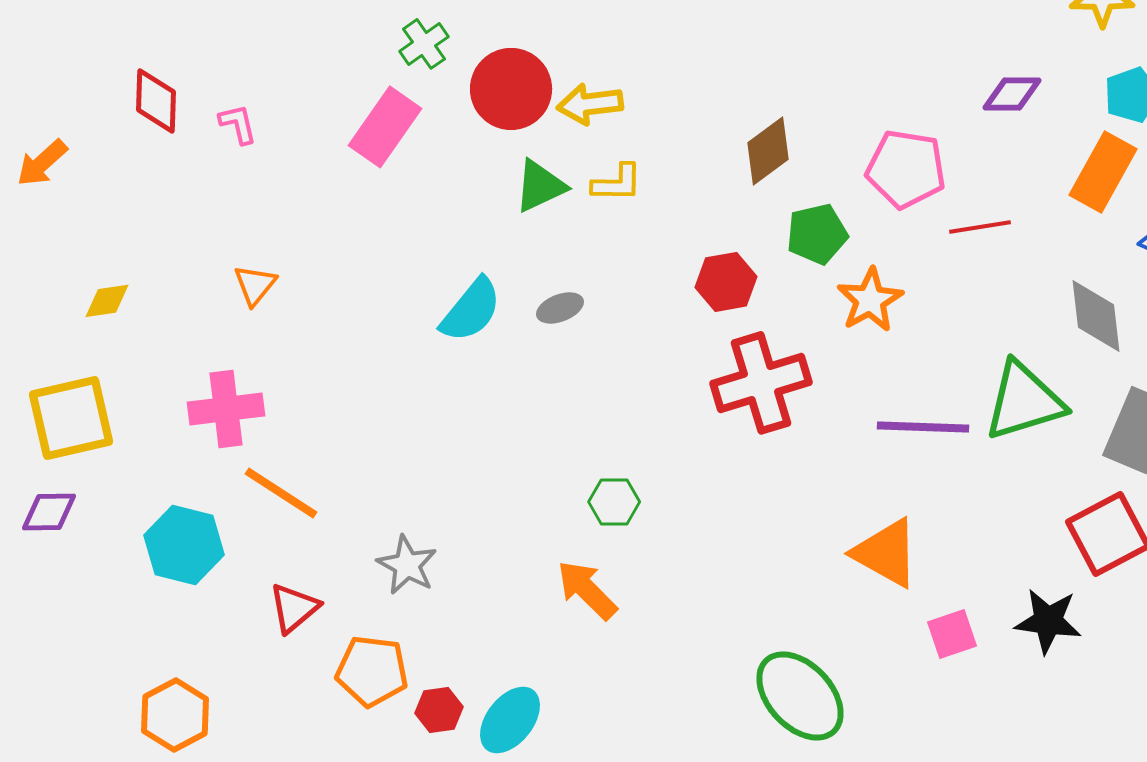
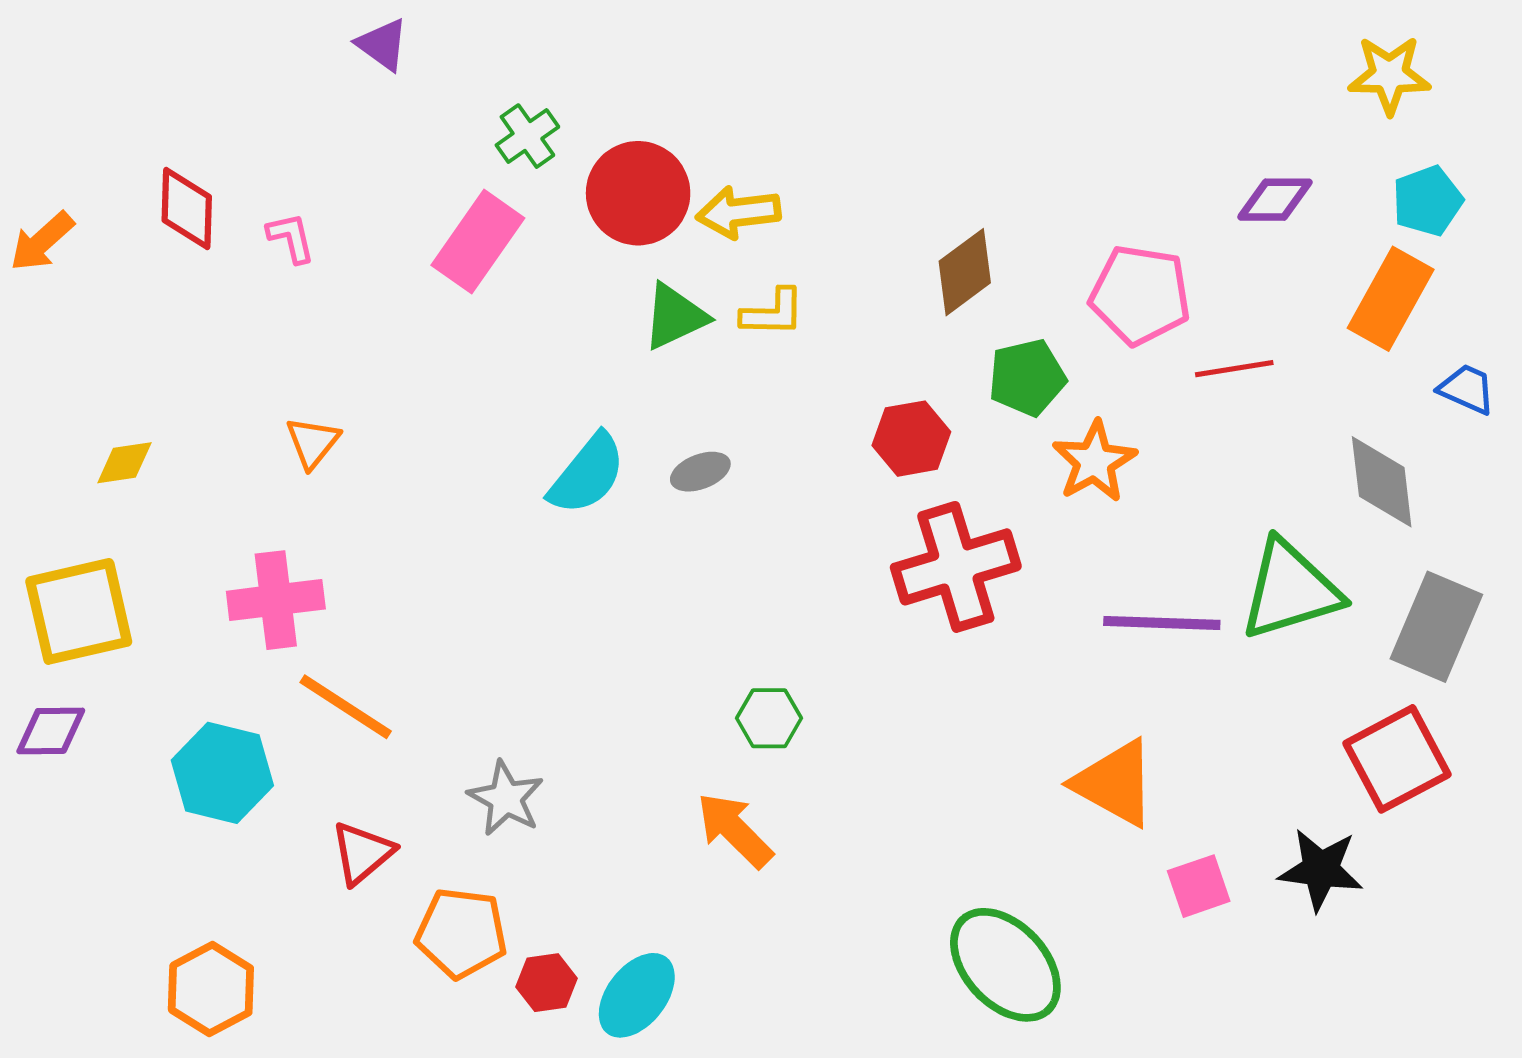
orange arrow: (42, 163) -> (42, 242), moved

